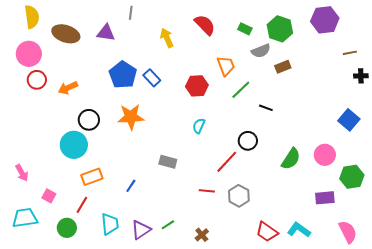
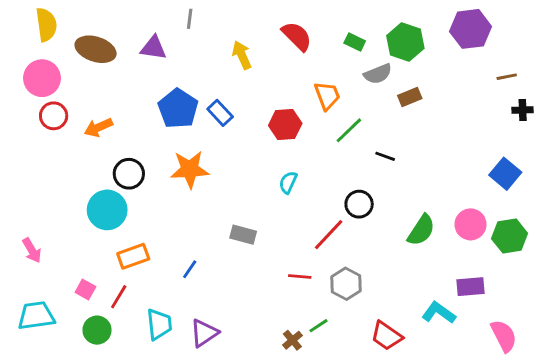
green hexagon: (352, 177) -> (510, 236), moved
pink square: (49, 196) -> (85, 290), moved
green line: (168, 225) -> (318, 326), moved
cyan L-shape: (299, 230) -> (439, 313), moved

